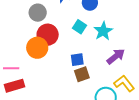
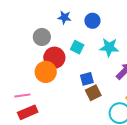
cyan square: (79, 27) -> (77, 47), moved
cyan star: (103, 31) -> (109, 47), turned -30

